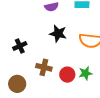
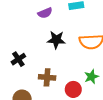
red circle: (67, 75) -> (73, 89), moved

